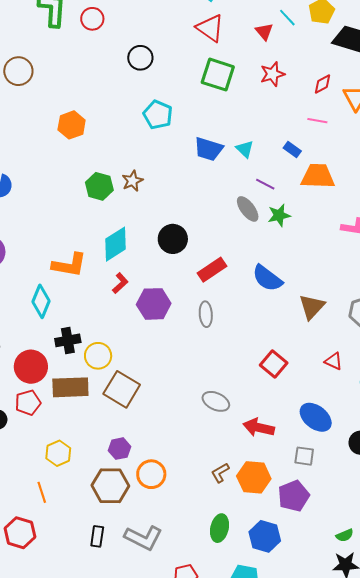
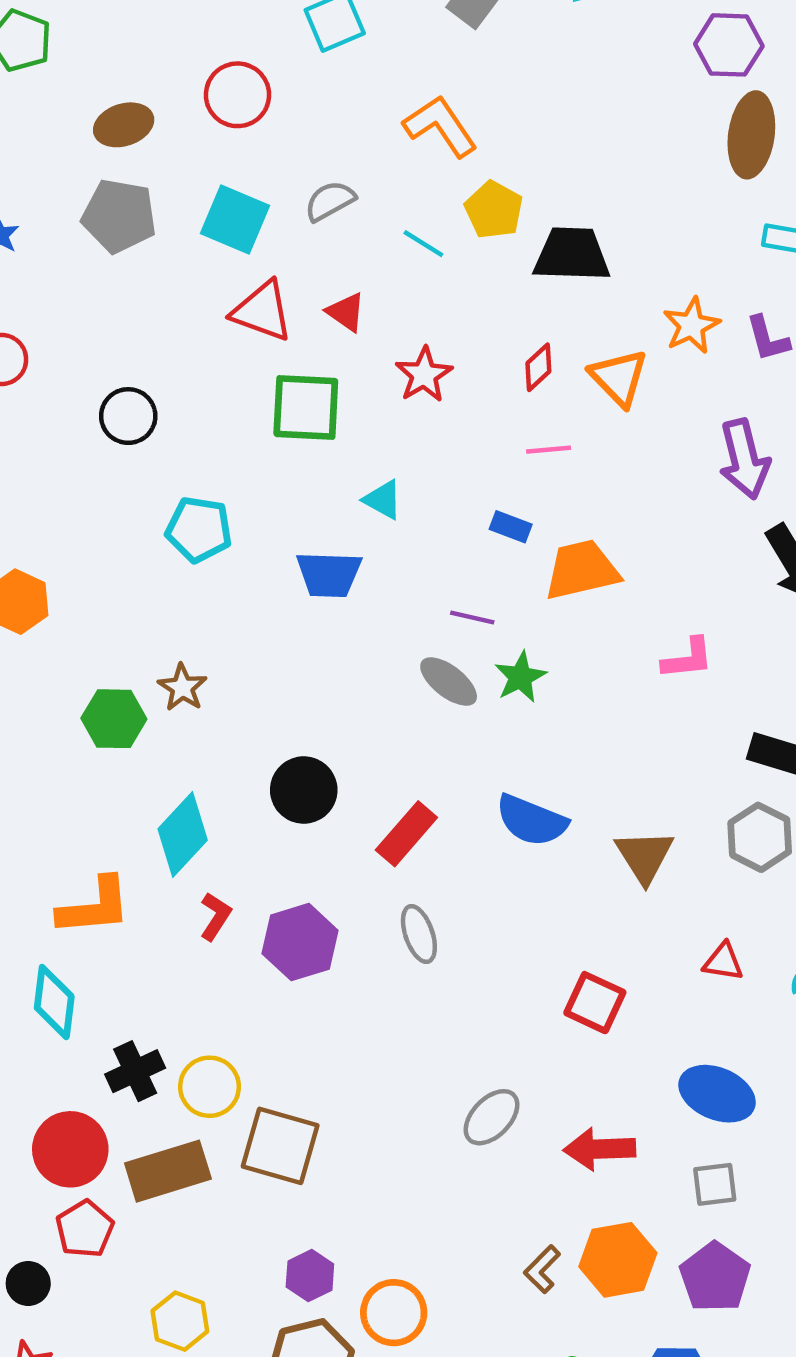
red triangle: (264, 32) -> (346, 312), moved
cyan triangle: (245, 149) -> (383, 500), moved
gray ellipse: (216, 401) -> (492, 1117), turned -56

